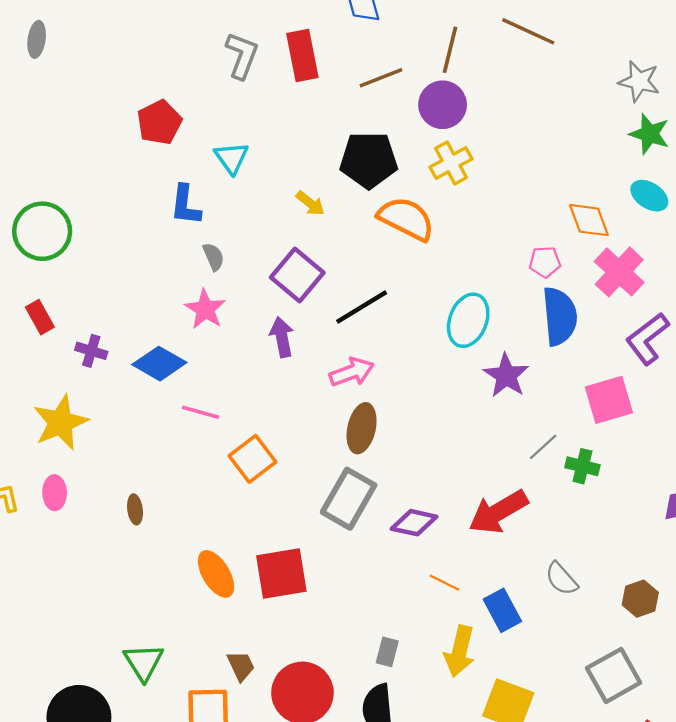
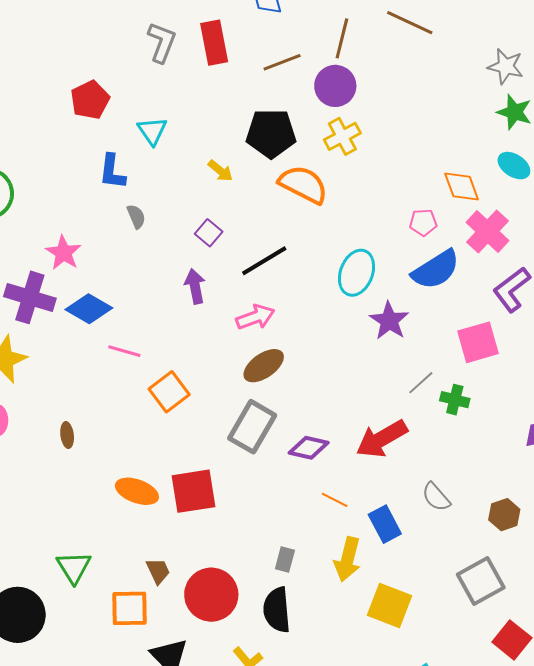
purple square: (297, 275) -> (209, 233), size x0.6
pink star: (205, 309) -> (63, 253), moved
blue semicircle: (560, 316) -> (436, 270), turned 63
purple cross: (91, 351) -> (30, 297), size x1.8
brown ellipse: (362, 428) -> (264, 366), turned 42
orange ellipse: (216, 574) -> (137, 491), turned -39

